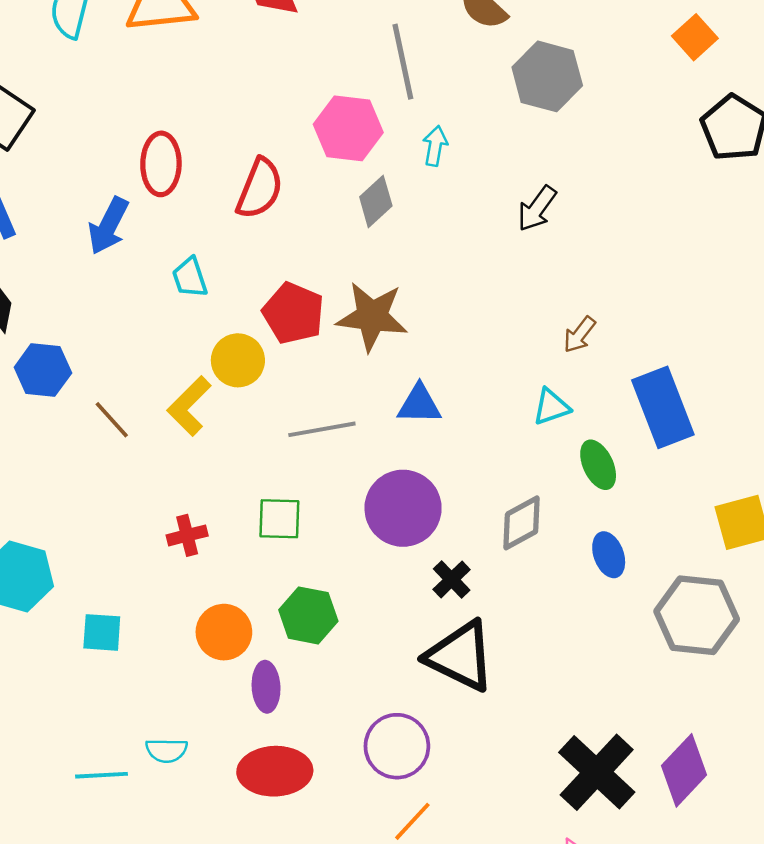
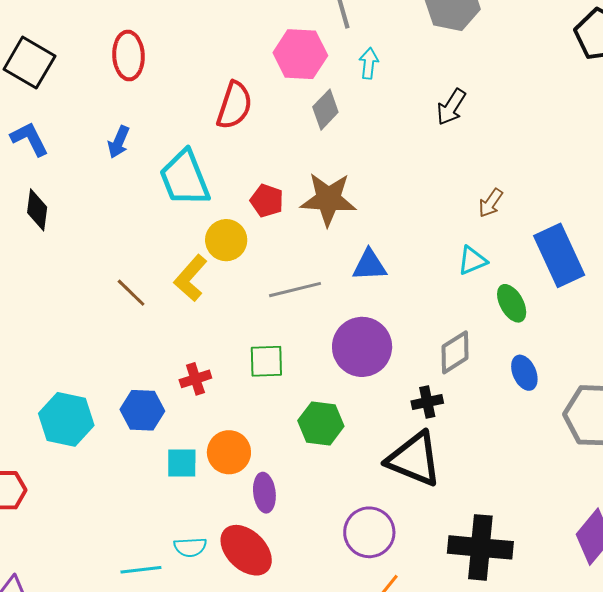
red ellipse: (161, 164) -> (128, 56), moved
blue arrow: (108, 226) -> (119, 142), size x0.7
cyan trapezoid: (190, 278) -> (185, 178), size x1.8
red pentagon: (293, 313) -> (267, 201), size x0.7
blue hexagon: (43, 370) -> (142, 410), moved
black cross: (452, 579) -> (427, 402), moved, turned 36
green hexagon: (308, 615) -> (321, 423), moved
cyan square: (102, 632) -> (182, 463), moved
red ellipse: (275, 771) -> (246, 550), moved, turned 50
black cross: (597, 772) -> (480, 547), moved, turned -34

